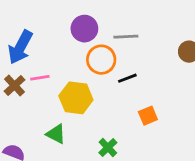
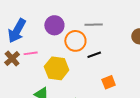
purple circle: (84, 29) -> (54, 25), moved

